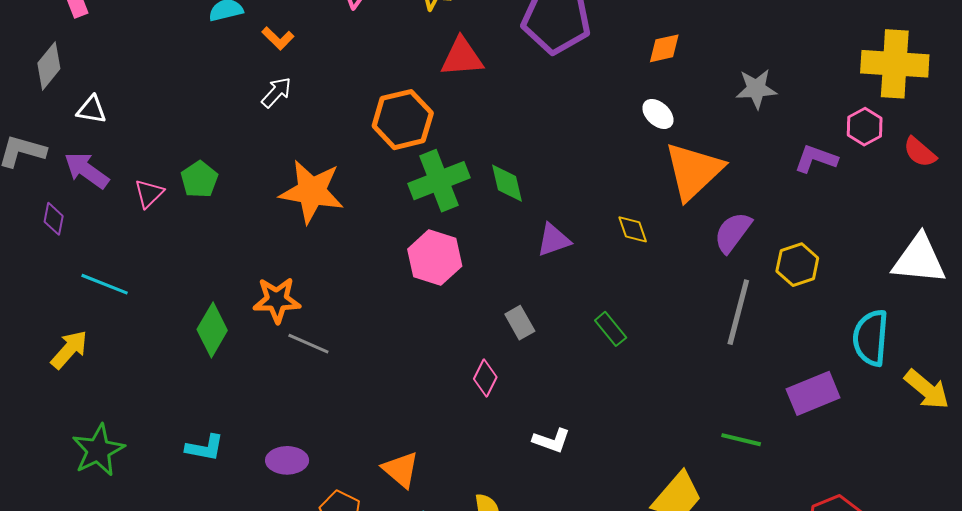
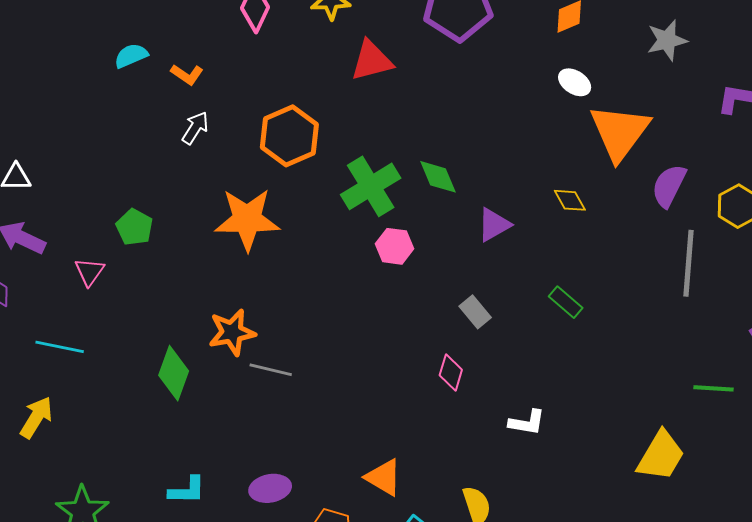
orange hexagon: (403, 120) -> (289, 136), moved
pink triangle: (149, 193) -> (90, 272), moved
pink hexagon: (435, 258) -> (394, 246), moved, size x0.7

